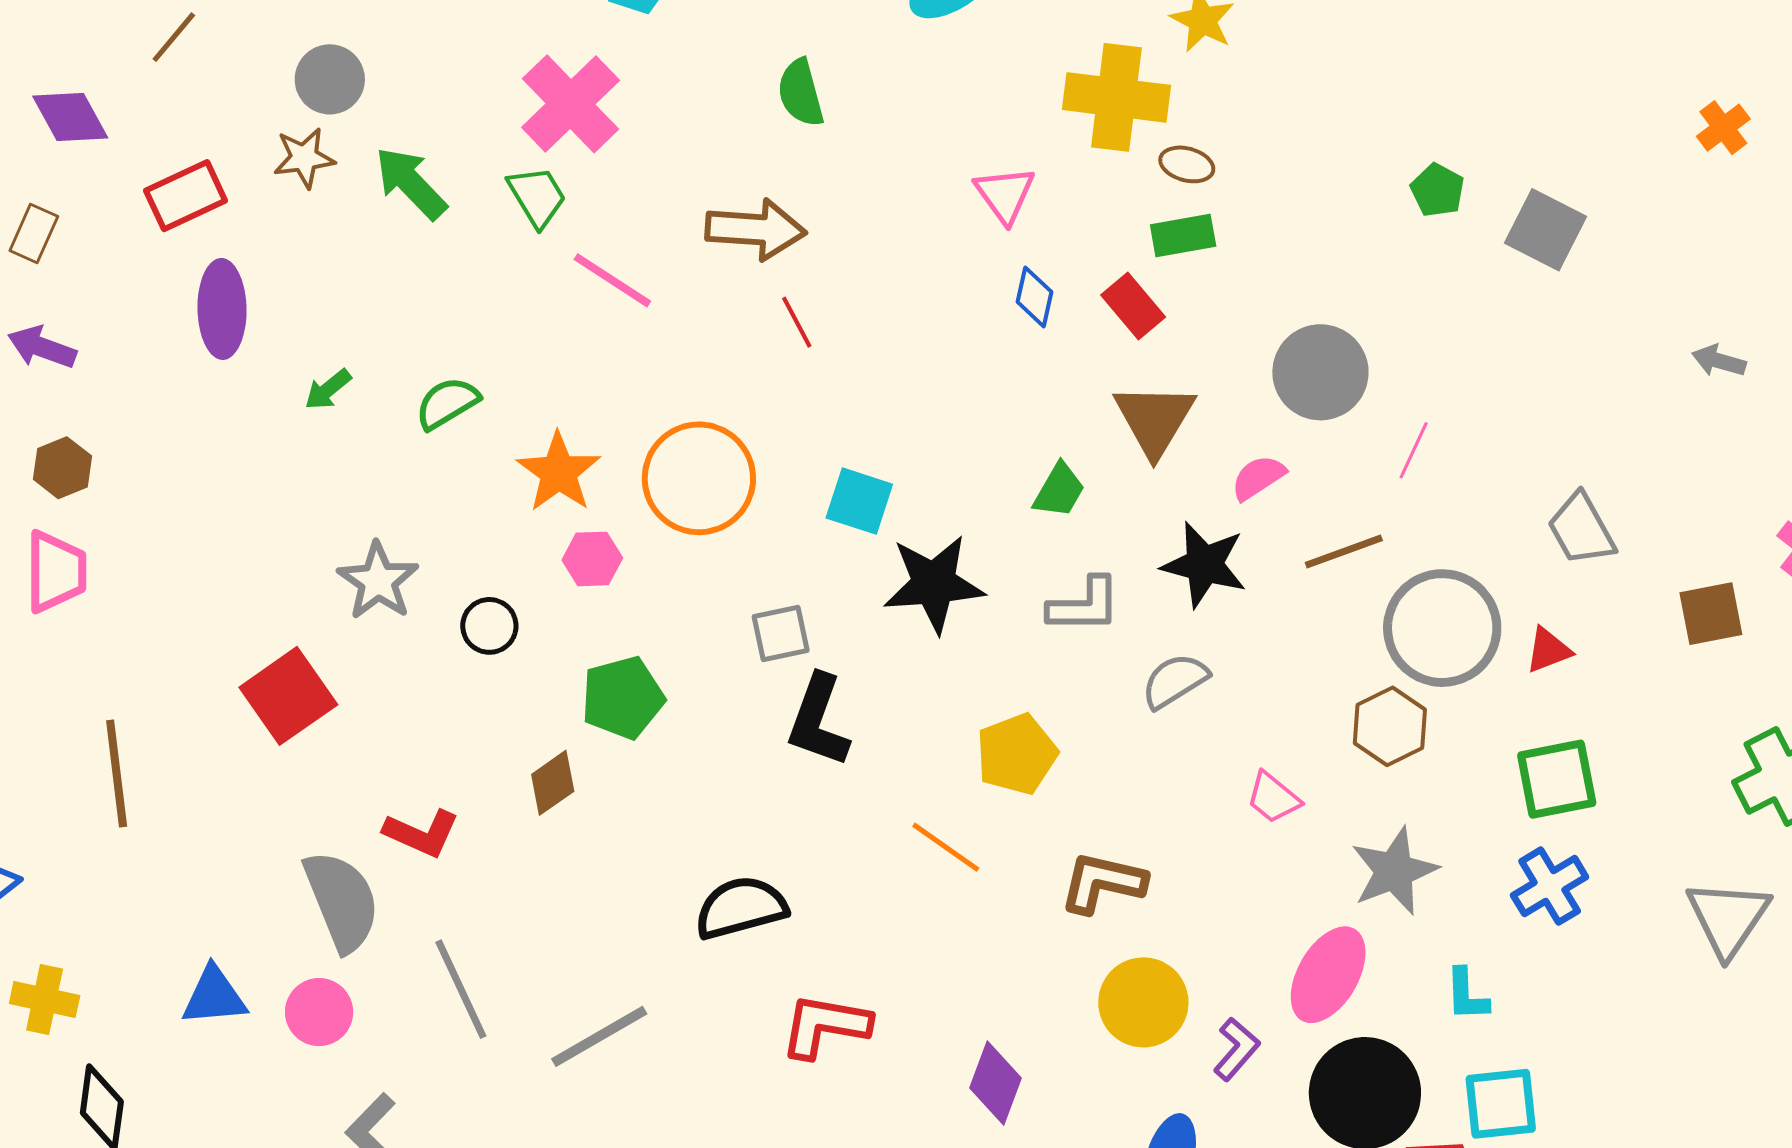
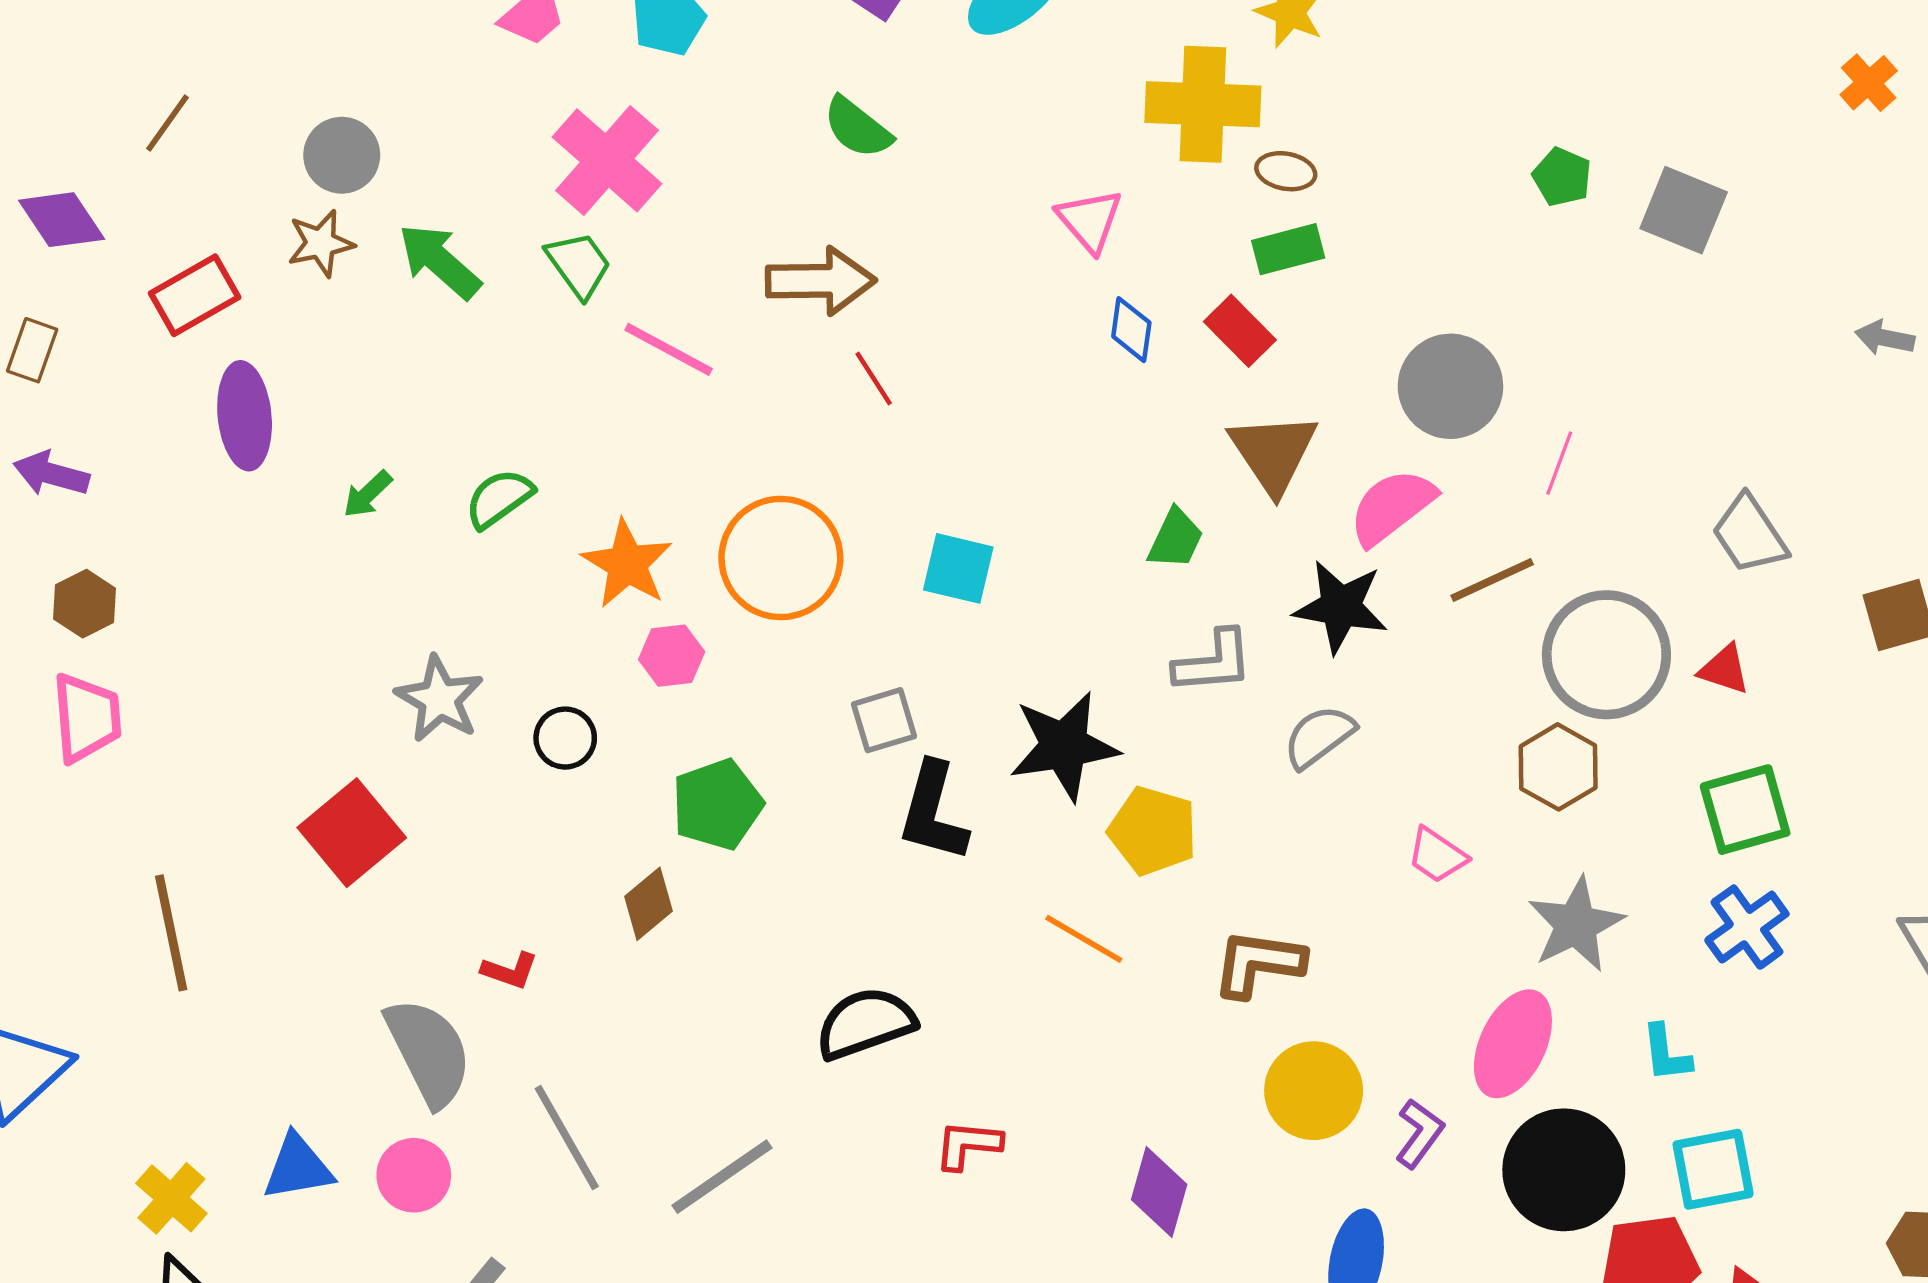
green semicircle: (801, 93) -> (857, 128), turned -32
pink semicircle: (1258, 478) -> (1392, 507), size x1.5
black star: (934, 584) -> (1064, 746), moved
red triangle: (1548, 650) -> (1724, 669), turned 44
yellow pentagon: (1017, 754) -> (1153, 831), turned -30
red L-shape: (422, 833) -> (510, 971), size x0.7
yellow cross: (45, 999) -> (171, 1198), moved, turned 34
red L-shape: (825, 1026) -> (968, 1145), size x0.7

